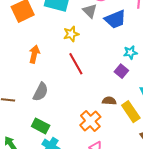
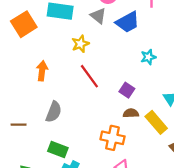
purple square: (121, 71) -> (127, 90), moved
orange cross: (90, 121) -> (112, 138), turned -30

